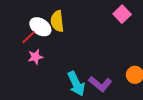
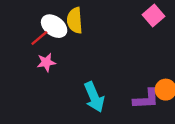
purple L-shape: (100, 84) -> (146, 99), moved, turned -45

